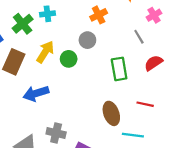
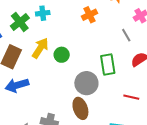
gray circle: (87, 40) -> (86, 83), moved, size x1.5
blue arrow: (36, 93) -> (17, 85), moved
brown ellipse: (111, 113) -> (80, 108), moved

